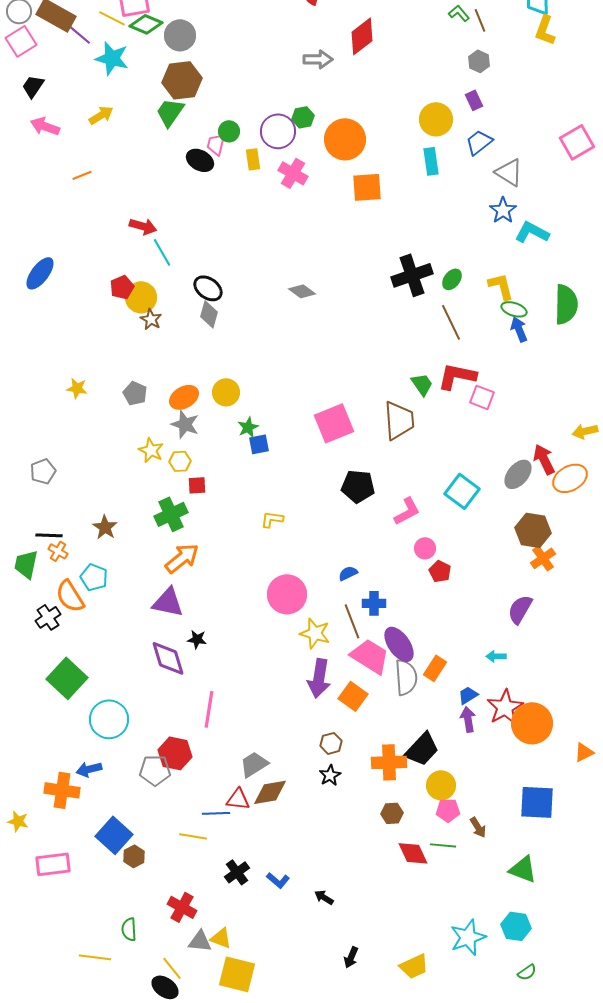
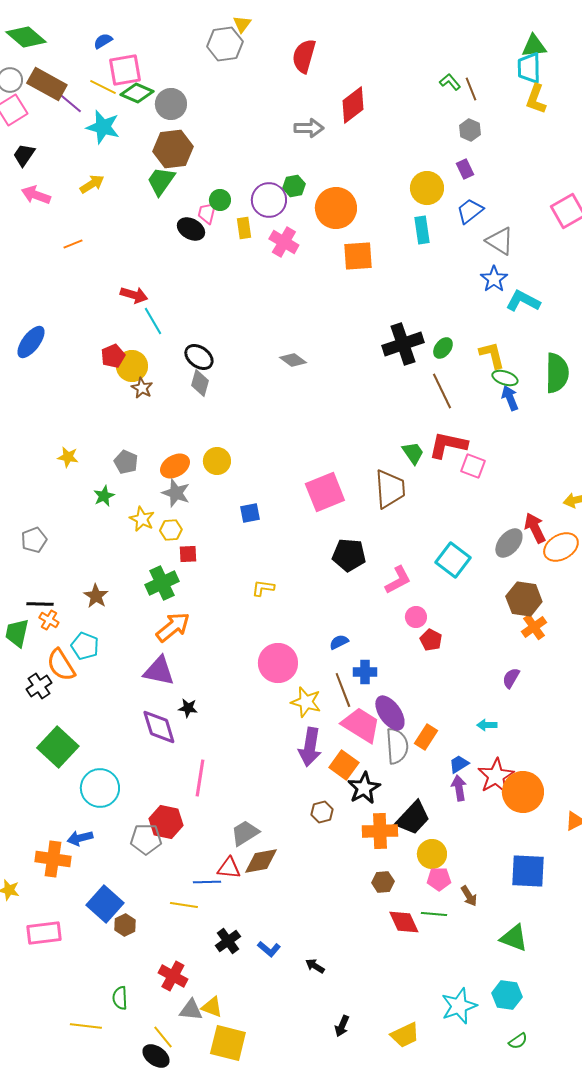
green star: (248, 427) -> (104, 496), moved
purple semicircle: (520, 609) -> (511, 678), size x0.7
black star: (330, 775) -> (364, 788), moved, size x1.5

